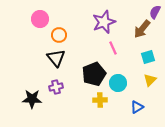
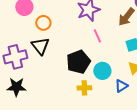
purple cross: (56, 87) -> (15, 57), moved, size x1.6
blue triangle: (137, 107) -> (121, 86), moved

